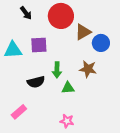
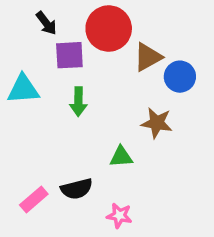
purple square: (39, 45) -> (69, 55), moved
green arrow: (57, 70) -> (78, 102), moved
black semicircle: (36, 82) -> (77, 189), moved

